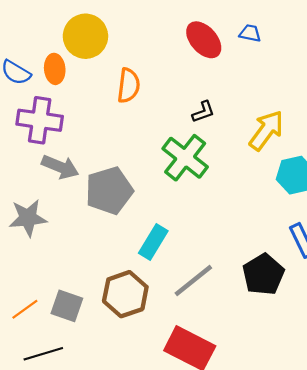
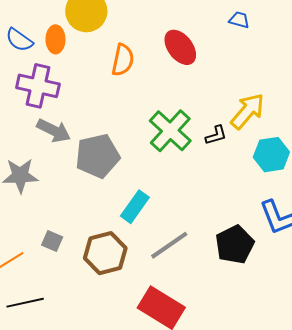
red ellipse: (204, 40) -> (180, 47), moved
black L-shape: (203, 112) -> (216, 135), moved
gray square: (67, 306) -> (52, 241), moved, size x0.7

